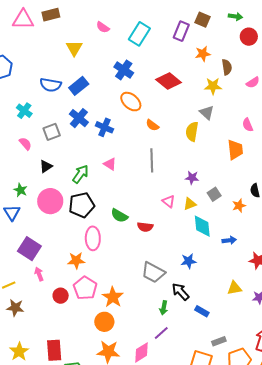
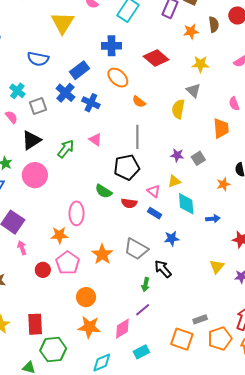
yellow triangle: (74, 48) -> (63, 23), size x1.4
brown semicircle: (227, 67) -> (214, 24), moved
blue cross: (124, 70) -> (112, 46), turned -36
blue rectangle: (79, 86) -> (80, 70), moved
cyan cross: (24, 111) -> (17, 91), moved
black triangle: (46, 166) -> (31, 140), size x1.5
gray square: (214, 194) -> (198, 158), moved
pink triangle: (169, 201) -> (154, 191), moved
black pentagon: (82, 205) -> (127, 167), moved
yellow triangle: (234, 288) -> (217, 267), turned -42
orange star: (113, 297) -> (102, 254), moved
blue rectangle: (202, 311) -> (155, 213), moved

